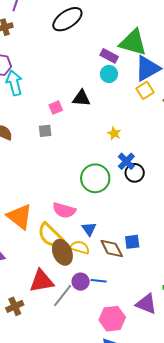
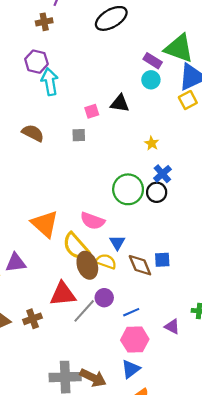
black circle: (135, 173) -> (157, 192), moved
blue line: (99, 281) -> (131, 312), moved, turned -35
purple triangle: (146, 304) -> (172, 327), size x0.7

